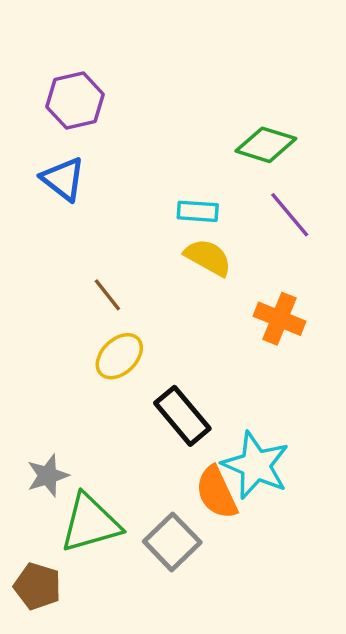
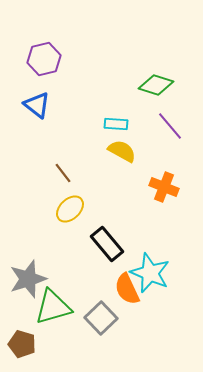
gray star: (48, 476) -> (28, 279), size x1.5

